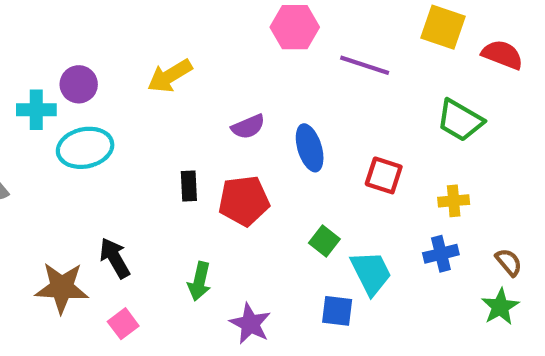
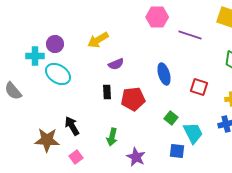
purple semicircle: (248, 127) -> (116, 64), moved
cyan ellipse: (85, 148) -> (58, 74), turned 45

